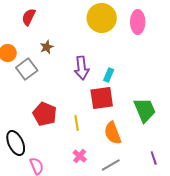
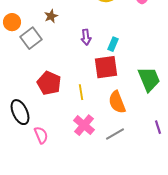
purple arrow: (82, 68) -> (86, 37), size x0.7
pink cross: (80, 156) -> (84, 125), size x1.5

